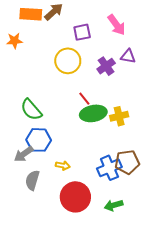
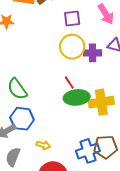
yellow circle: (68, 61) -> (72, 47), moved
purple cross: (106, 66) -> (93, 53), turned 30
yellow cross: (119, 116) -> (101, 102), size x1.4

